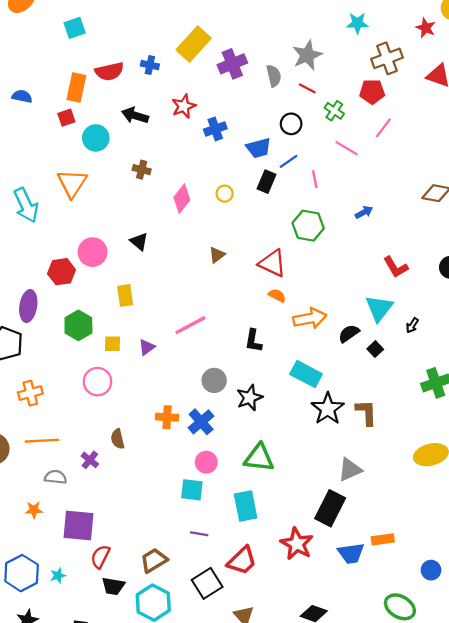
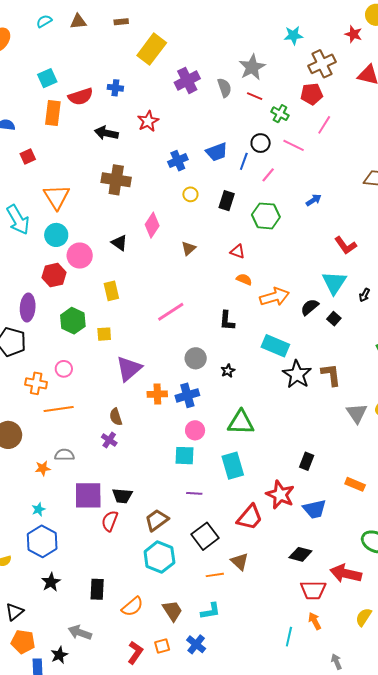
cyan square: (75, 28) -> (47, 78), moved
yellow rectangle: (194, 44) -> (152, 49), moved
red square: (66, 118) -> (28, 156), moved
black circle: (291, 124) -> (261, 143), moved
blue cross: (215, 129) -> (178, 161), moved
cyan circle: (96, 138) -> (56, 235), moved
blue line: (289, 161) -> (244, 161), turned -30
brown cross: (142, 170) -> (116, 180), size x1.8
pink line: (315, 179) -> (268, 175), turned 56
black rectangle: (267, 182) -> (227, 201), moved
pink diamond: (182, 199) -> (152, 225), moved
red triangle: (272, 263) -> (238, 251), size x0.6
purple triangle: (147, 347) -> (129, 369), moved, size x1.8
pink circle: (97, 382) -> (64, 369), moved, size x0.7
orange cross: (30, 393) -> (36, 383), turned 30
black star: (250, 398) -> (228, 371), size x0.6
blue cross: (201, 422) -> (187, 395), turned 30
orange line: (42, 441) -> (59, 409), moved
purple cross: (90, 460) -> (109, 440), moved
gray triangle: (350, 470) -> (357, 413), moved, turned -35
black rectangle: (330, 508) -> (307, 461), size x0.6
orange star: (34, 510) -> (43, 468), moved
orange rectangle: (383, 539) -> (355, 484), turned 36
blue trapezoid: (351, 553) -> (315, 509), moved
red trapezoid: (242, 561) -> (250, 517), moved
cyan star: (58, 576) -> (39, 509), moved
black trapezoid: (113, 586) -> (122, 496), moved

